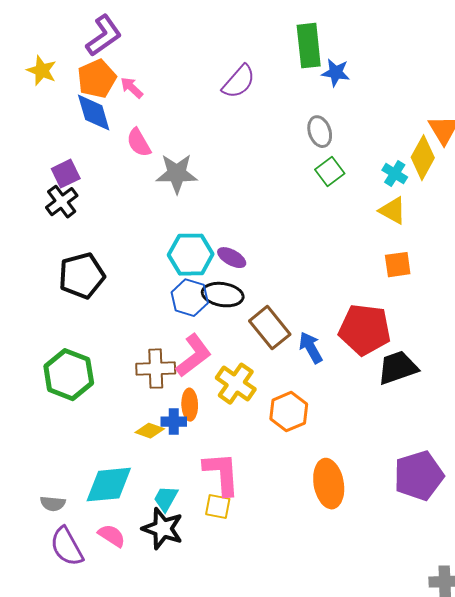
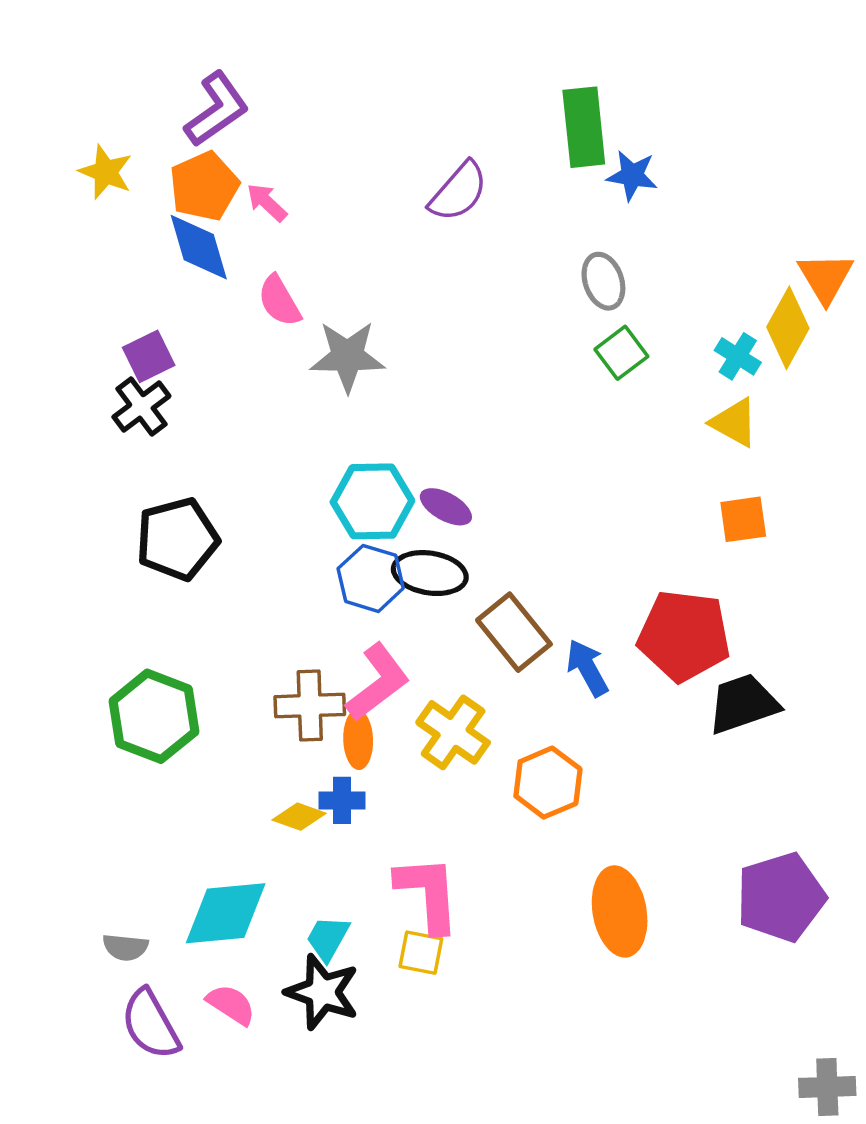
orange ellipse: (190, 405) -> (358, 740), moved

